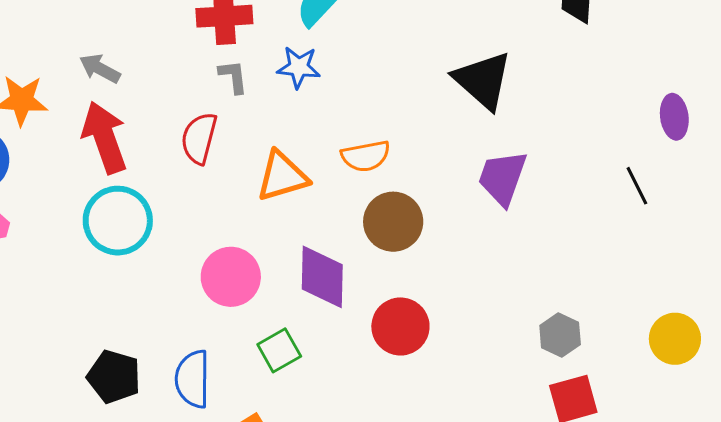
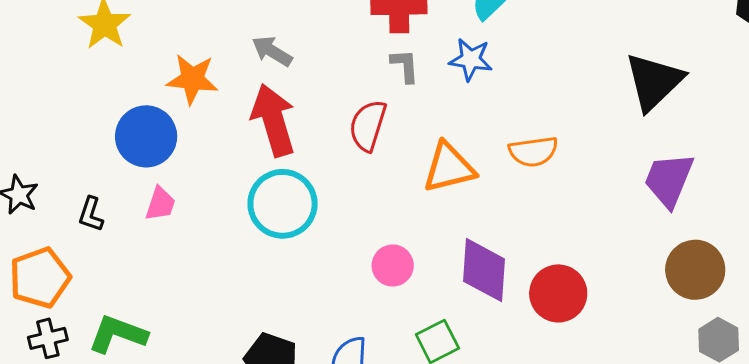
black triangle: (483, 80) -> (654, 82), turned 32
brown circle: (393, 222) -> (695, 270), moved
pink circle: (231, 277) -> (393, 266), size x0.7
red circle: (400, 326) -> (558, 293), moved

